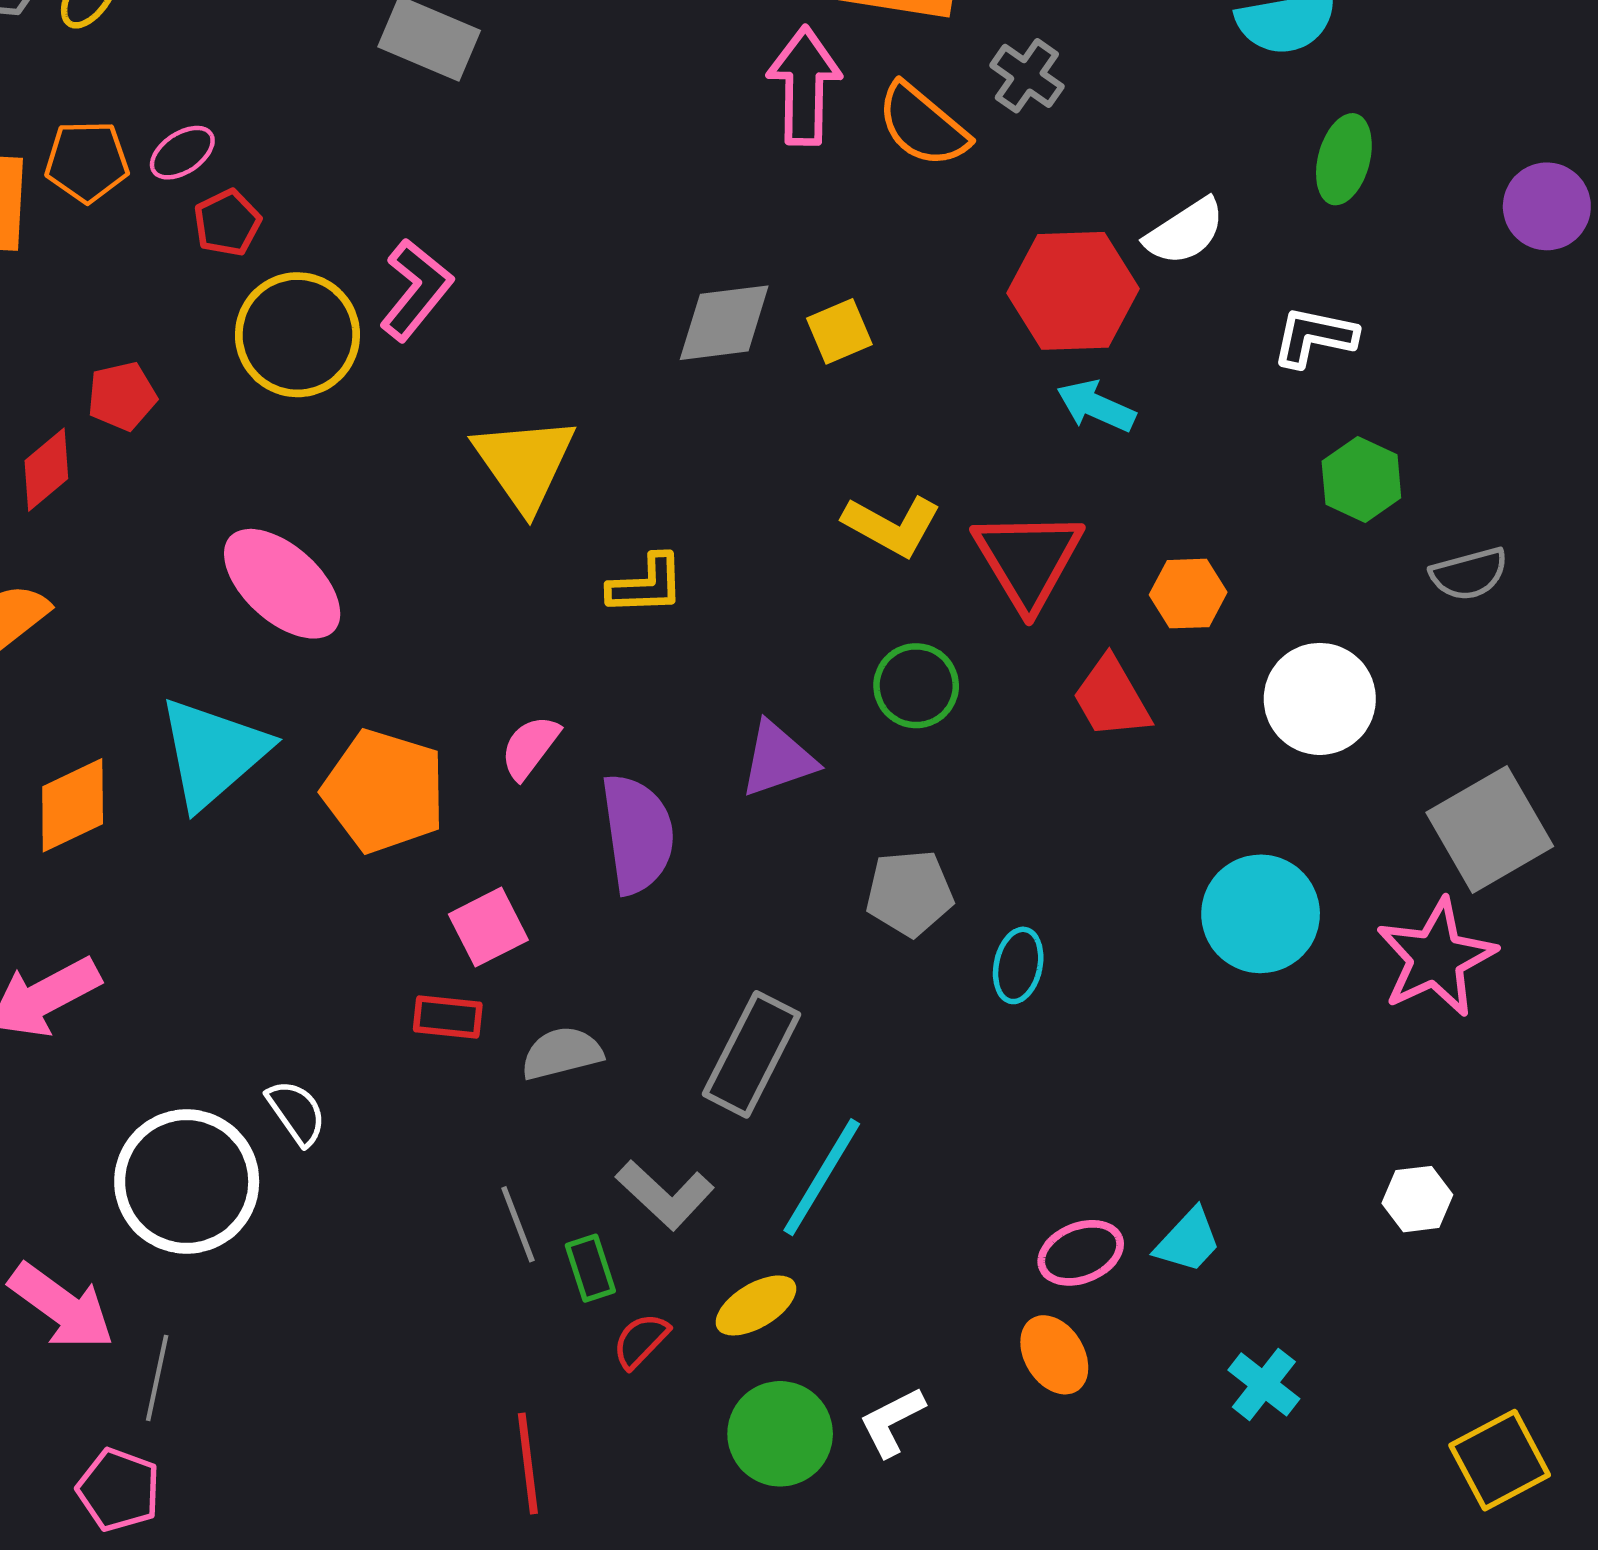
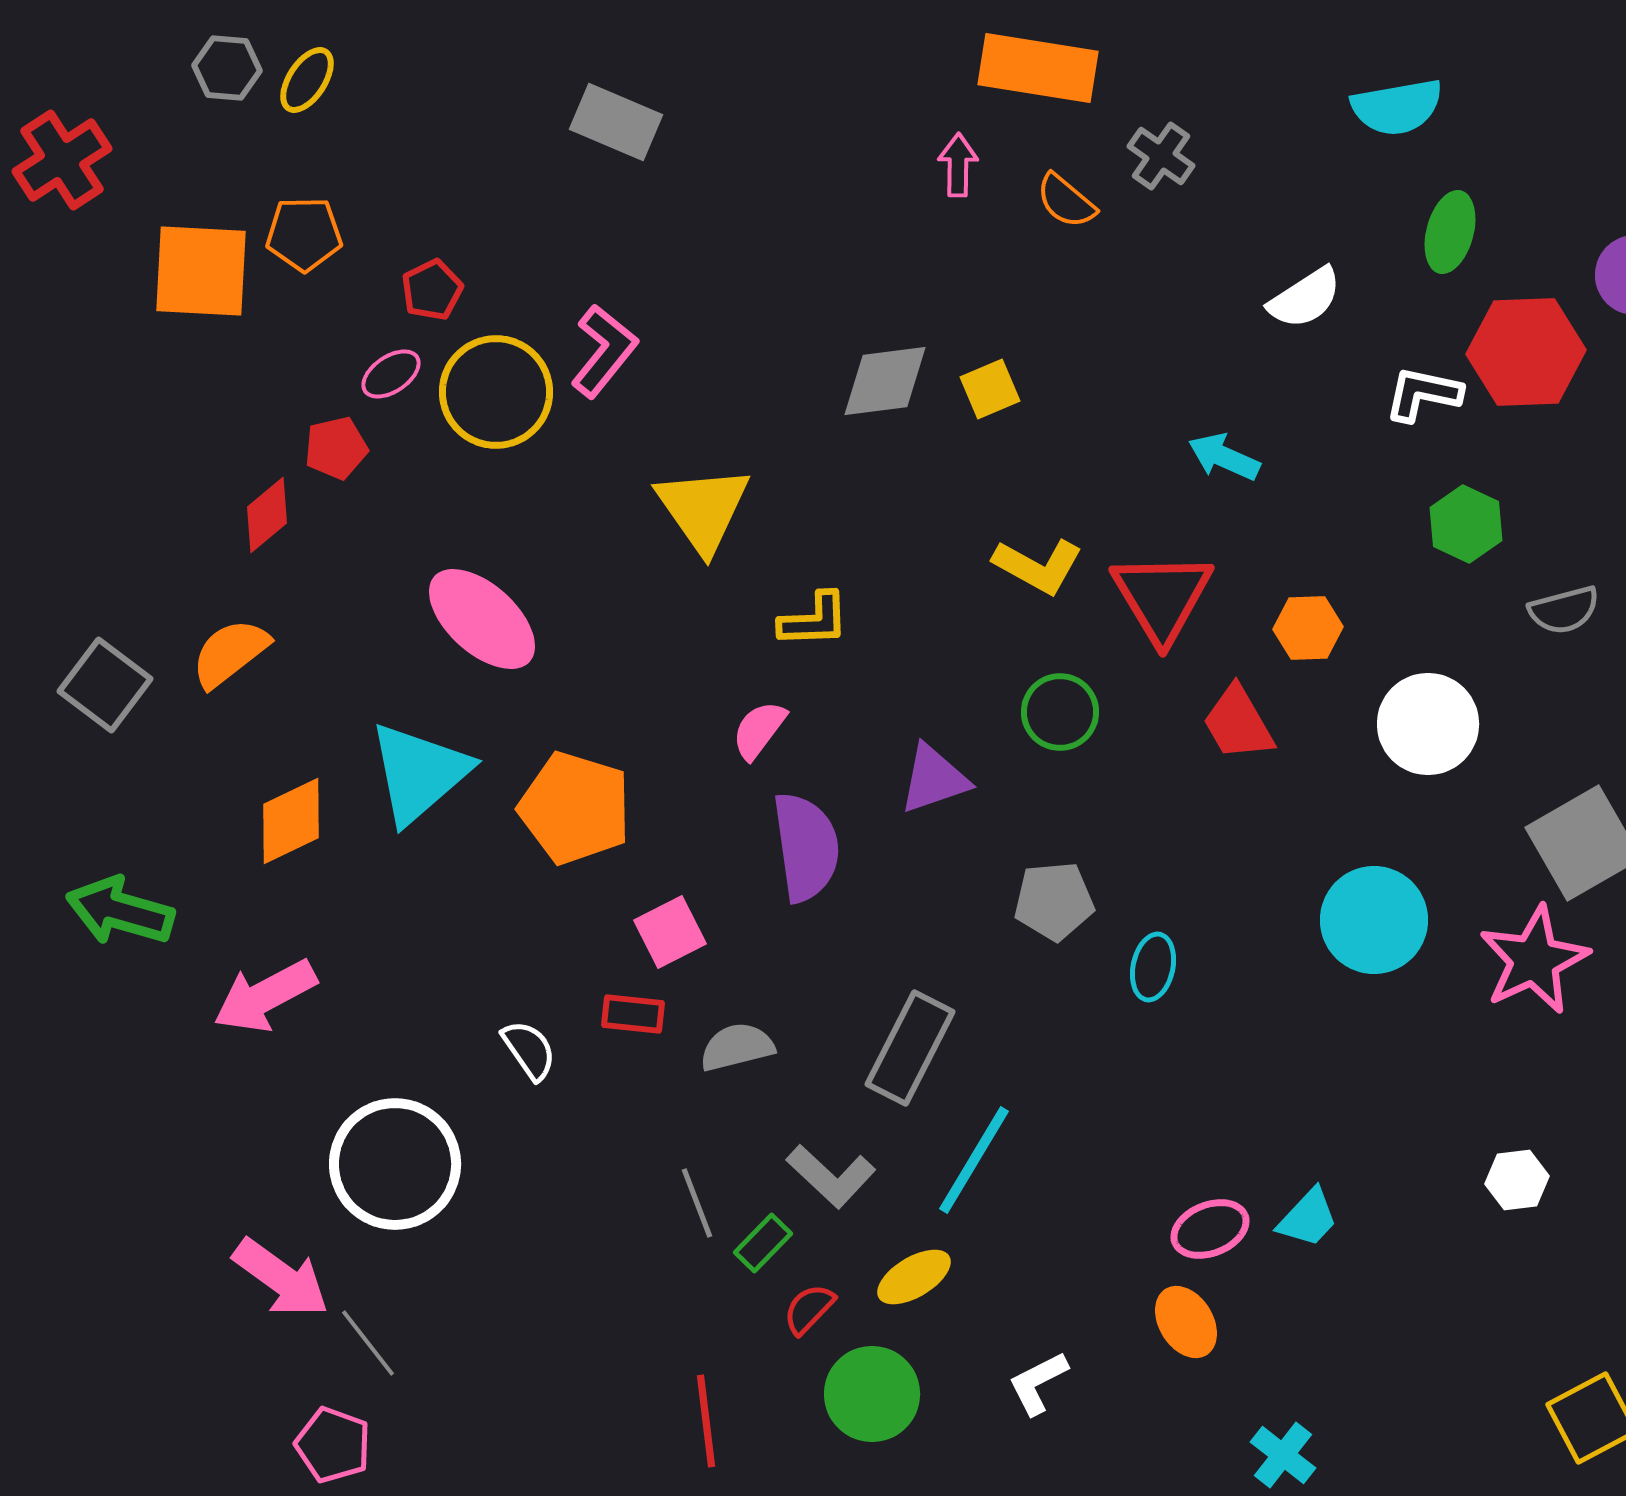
pink arrow: (804, 86) -> (958, 165), size x0.6
orange semicircle: (923, 125) -> (1066, 201), size x0.7
pink ellipse: (182, 153) -> (391, 374), moved
red hexagon: (1073, 291) -> (1526, 352), moved
pink semicircle: (530, 747) -> (759, 730), moved
white semicircle: (296, 1112) -> (529, 1050), moved
green rectangle: (590, 1268) -> (763, 1243), turned 62
gray line: (157, 1378) -> (368, 1343), turned -50
cyan cross: (1264, 1384) -> (1283, 1455), moved
green circle: (780, 1434) -> (872, 1394), moved

